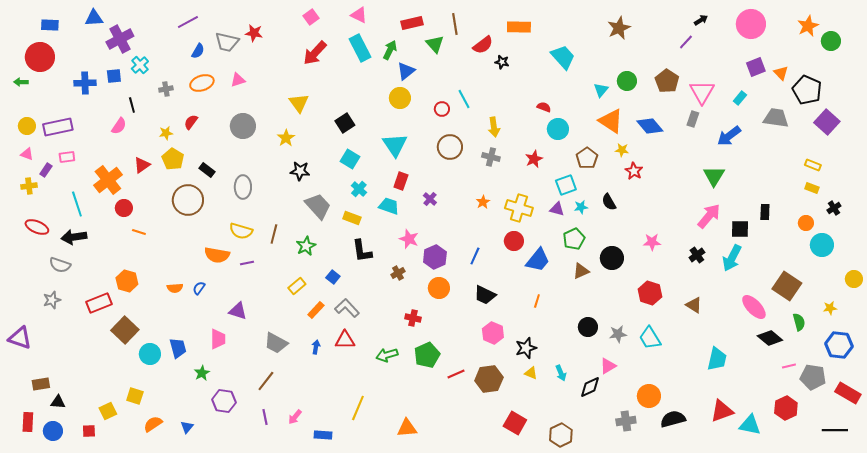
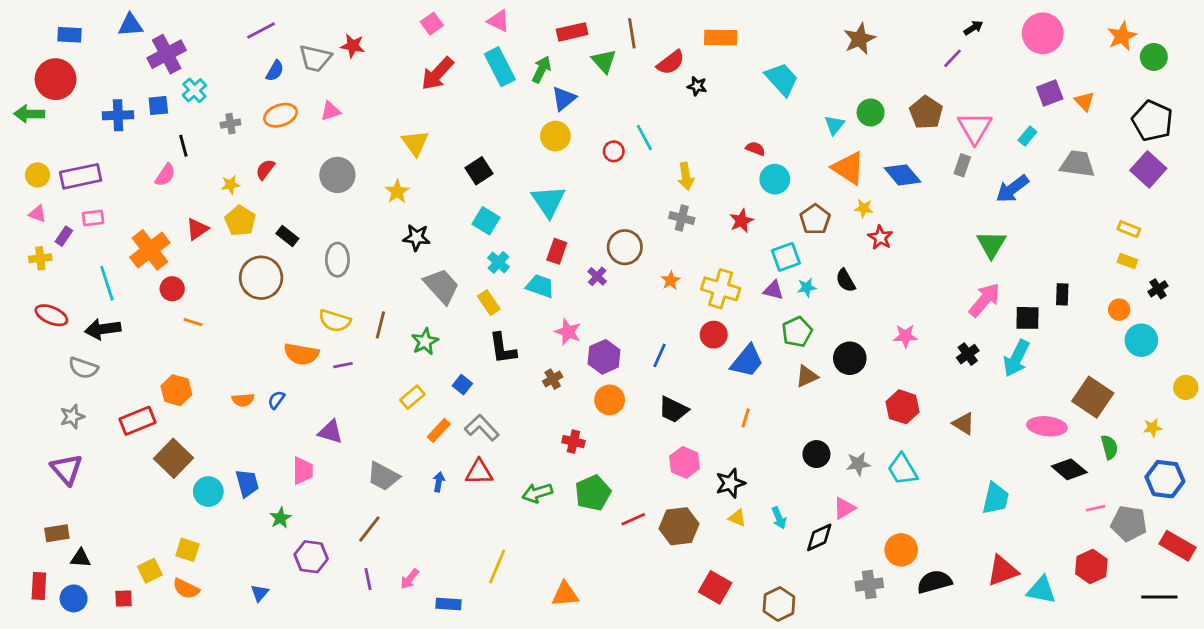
green arrow: (21, 82) -> (29, 114), size x1.5
black pentagon: (807, 90) -> (1152, 121), moved
brown circle: (450, 147) -> (625, 247), moved
yellow rectangle: (352, 218) -> (489, 303), turned 36
pink ellipse: (754, 307) -> (1047, 426), turned -40
purple triangle: (20, 338) -> (67, 469), moved, turned 30
orange semicircle: (153, 424) -> (186, 589), moved, turned -120

